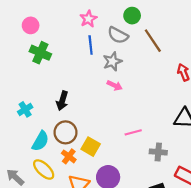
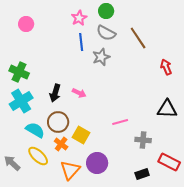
green circle: (132, 16) -> (106, 11), moved
green cross: (40, 53) -> (19, 72), moved
pink arrow: (115, 85) -> (79, 93), moved
cyan cross: (25, 109) -> (21, 101), size x1.6
cyan semicircle: (40, 141) -> (35, 130), turned -90

